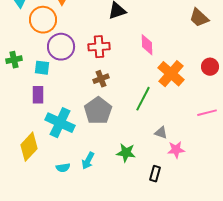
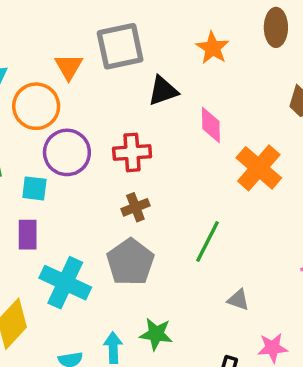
pink diamond: (147, 45) -> (211, 125), moved
orange cross: (171, 74) -> (259, 168), moved
pink star: (176, 150) -> (273, 348), moved
green star: (126, 153) -> (156, 334), moved
cyan arrow: (88, 161) -> (113, 348), turned 150

